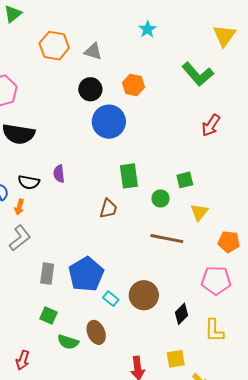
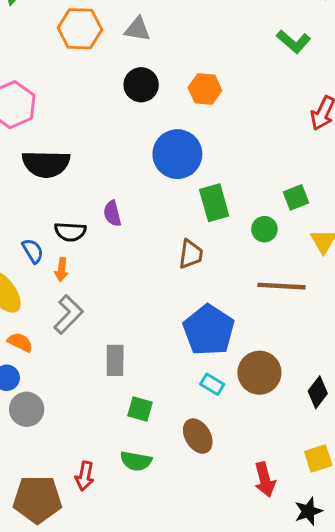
green L-shape: (198, 74) -> (294, 42), size x0.7
orange hexagon: (133, 85) -> (205, 89), moved
blue circle: (109, 122) -> (177, 154), moved
blue pentagon: (86, 274) -> (209, 330), moved
green square: (48, 316) -> (140, 409), moved
green semicircle: (68, 342) -> (136, 461), moved
red arrow: (23, 360) -> (85, 476), moved

